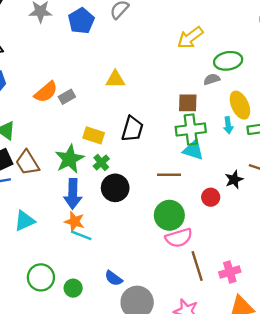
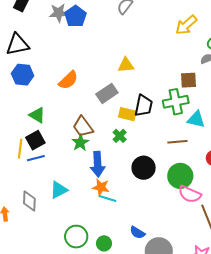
blue pentagon: (81, 21) -> (76, 16), moved
gray rectangle: (67, 97) -> (107, 93), moved, size x1.5
green cross: (191, 129) -> (176, 102), moved
yellow rectangle: (94, 135) -> (127, 114), moved
green star: (69, 159) -> (80, 143), moved, size x0.7
brown trapezoid: (27, 163) -> (83, 127), moved
black circle: (115, 188) -> (144, 168), moved
pink semicircle: (179, 238) -> (190, 194), turned 45

